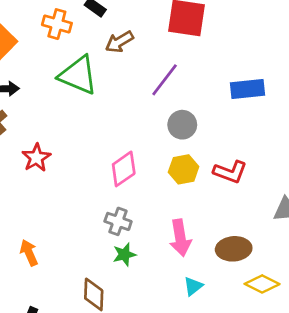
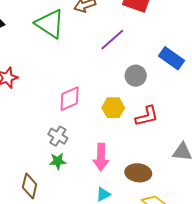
blue rectangle: (248, 89) -> (171, 58), turned 30
gray circle: (182, 125) -> (136, 76), moved
red L-shape: (230, 172) -> (147, 116), turned -45

